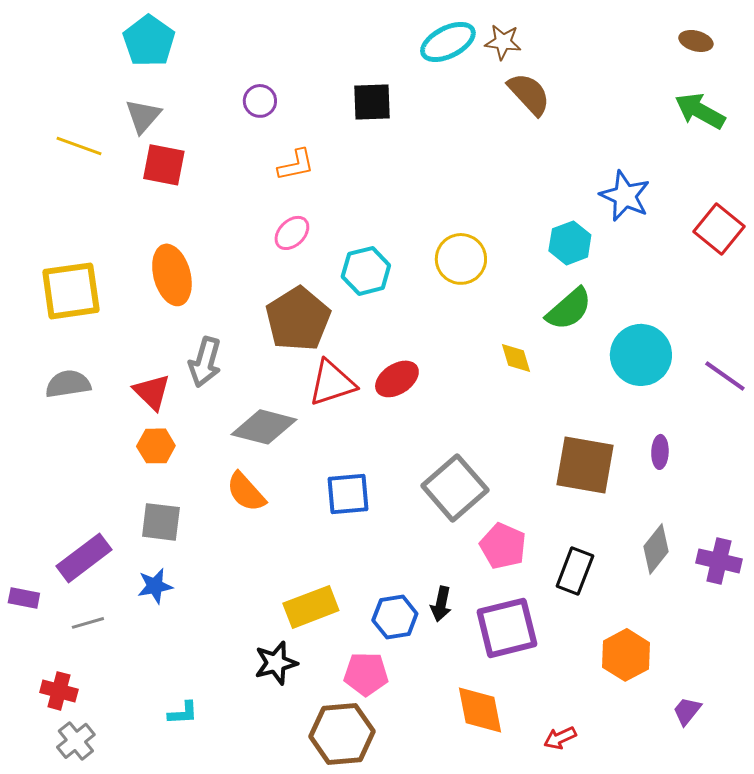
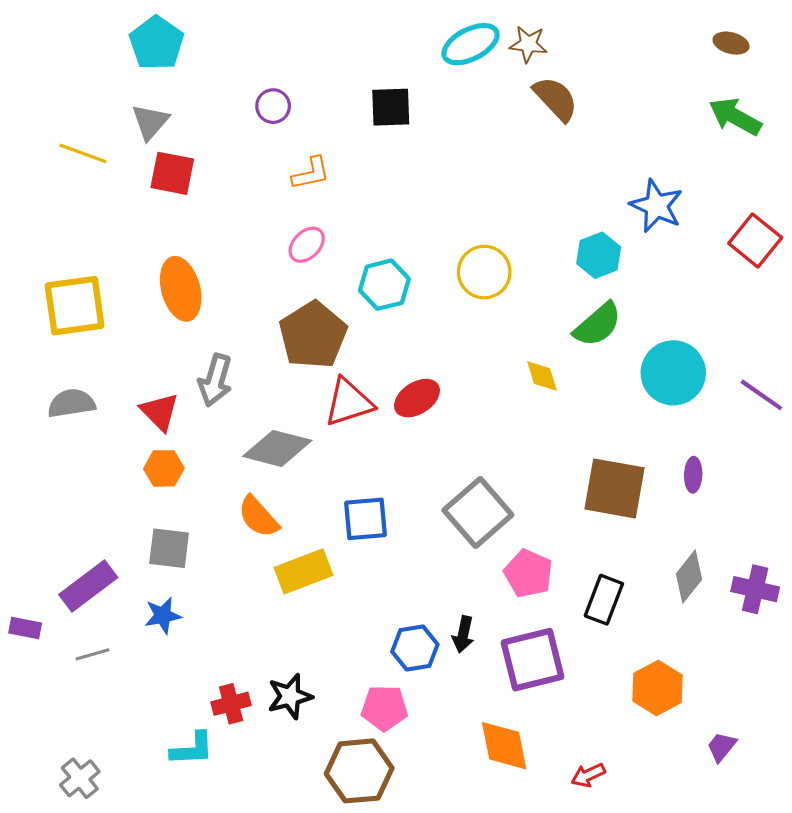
yellow rectangle: (311, 607) -> (304, 571), moved
red cross: (59, 691) -> (231, 704), moved, turned -30
cyan L-shape: (183, 713) -> (192, 749), size x1.4

